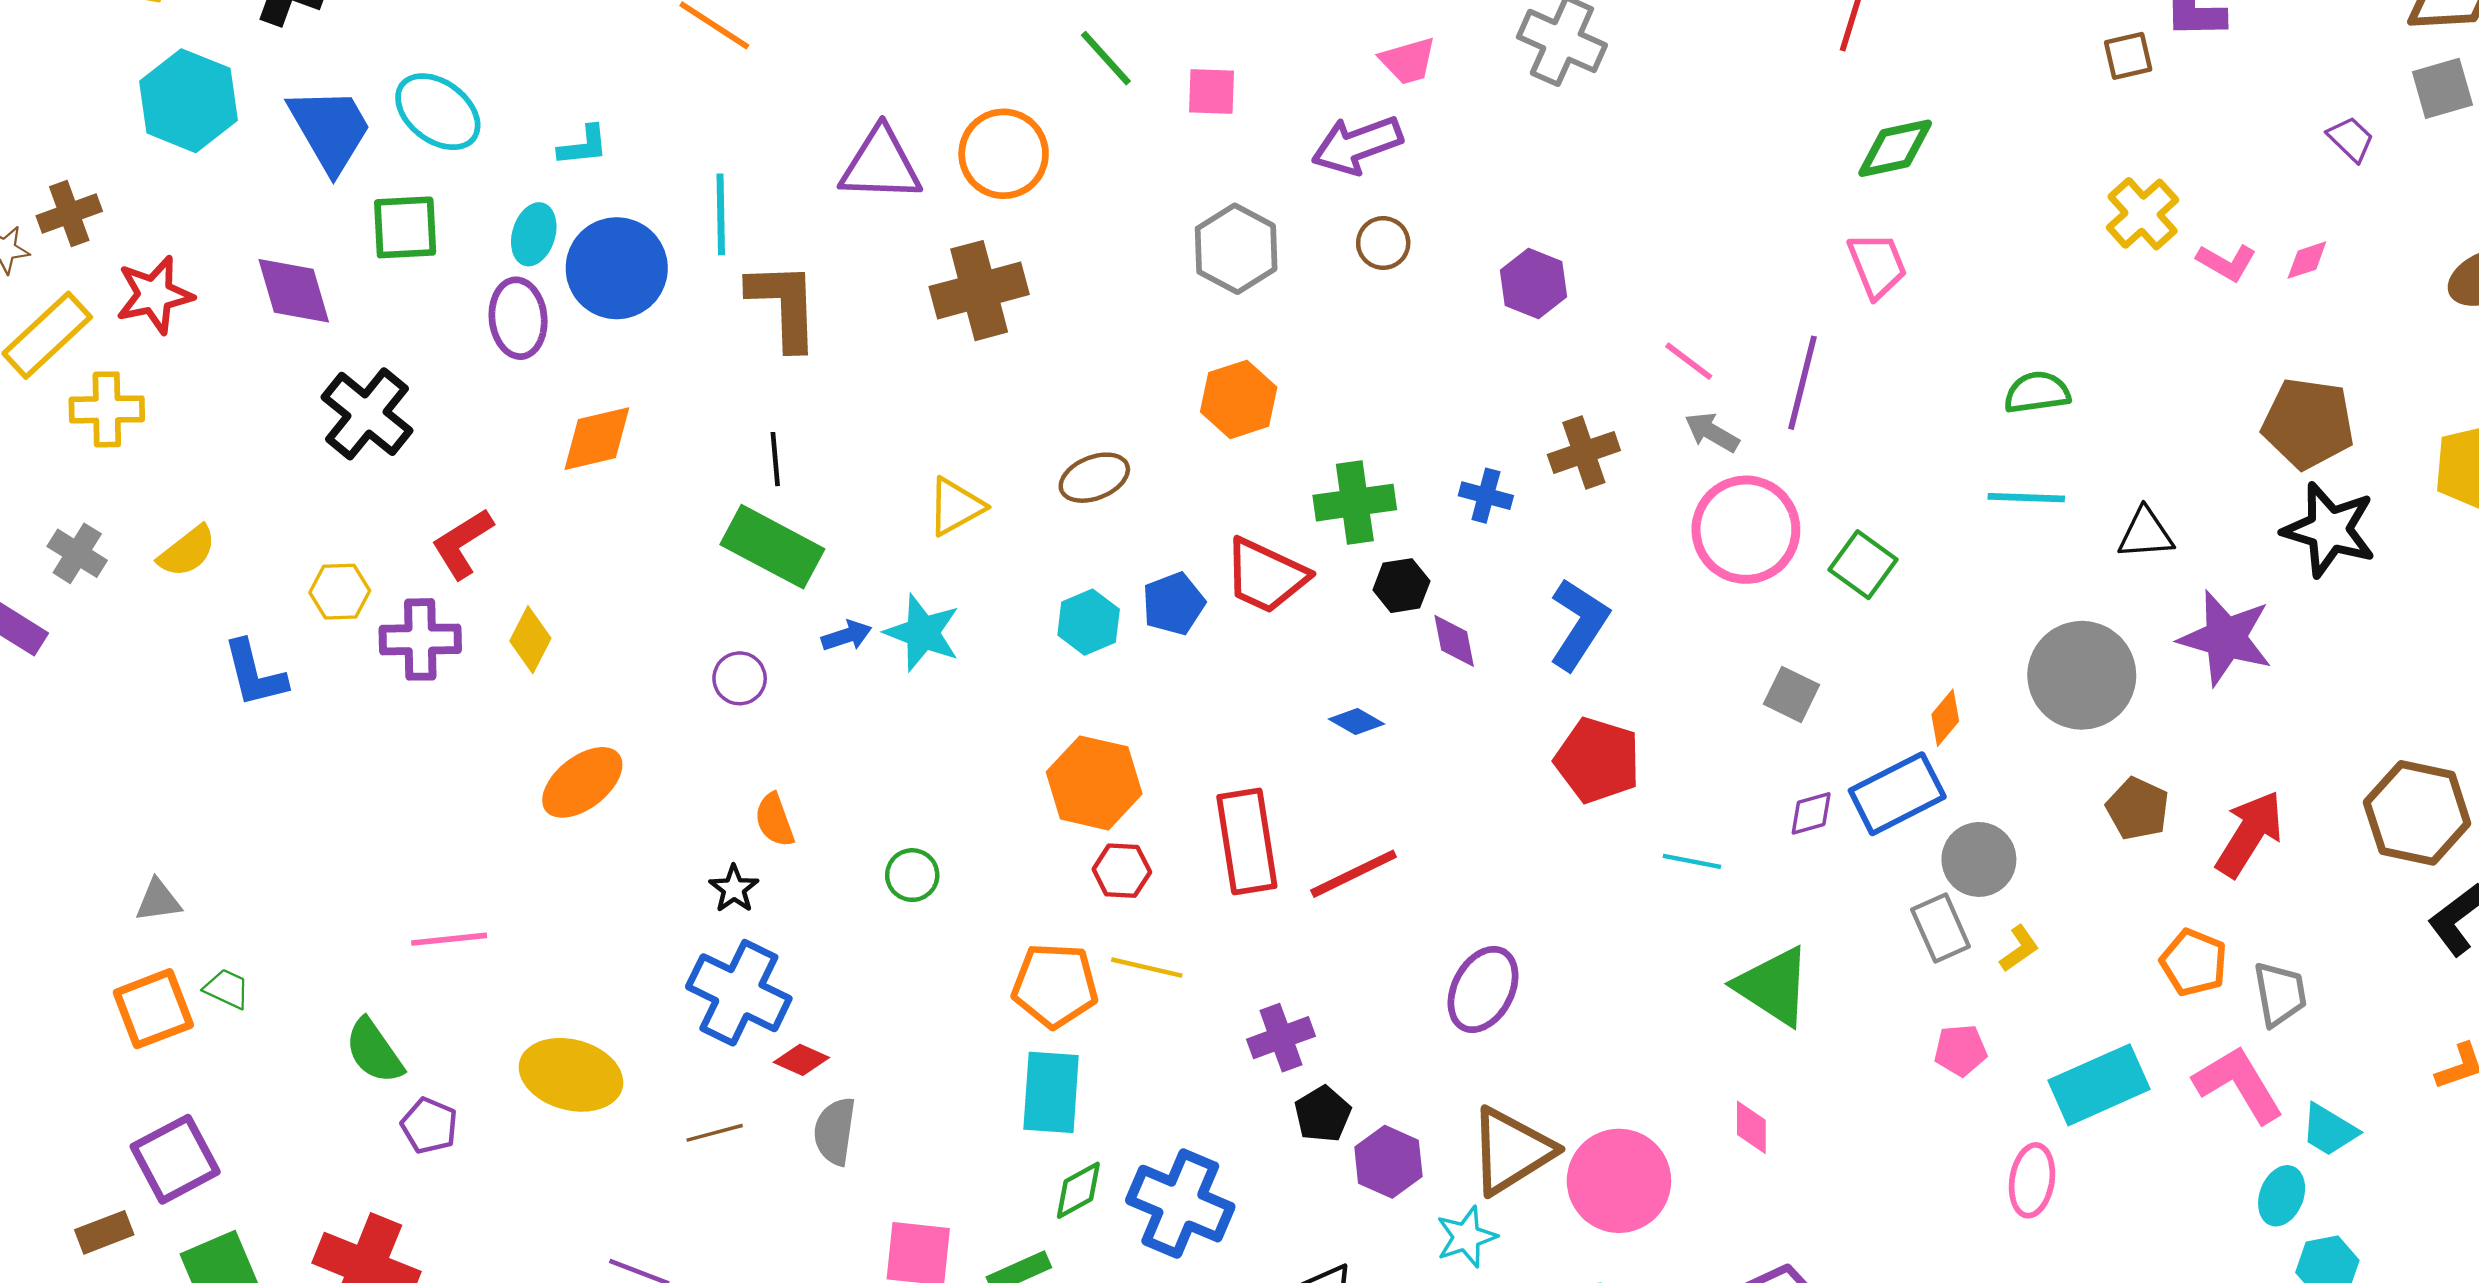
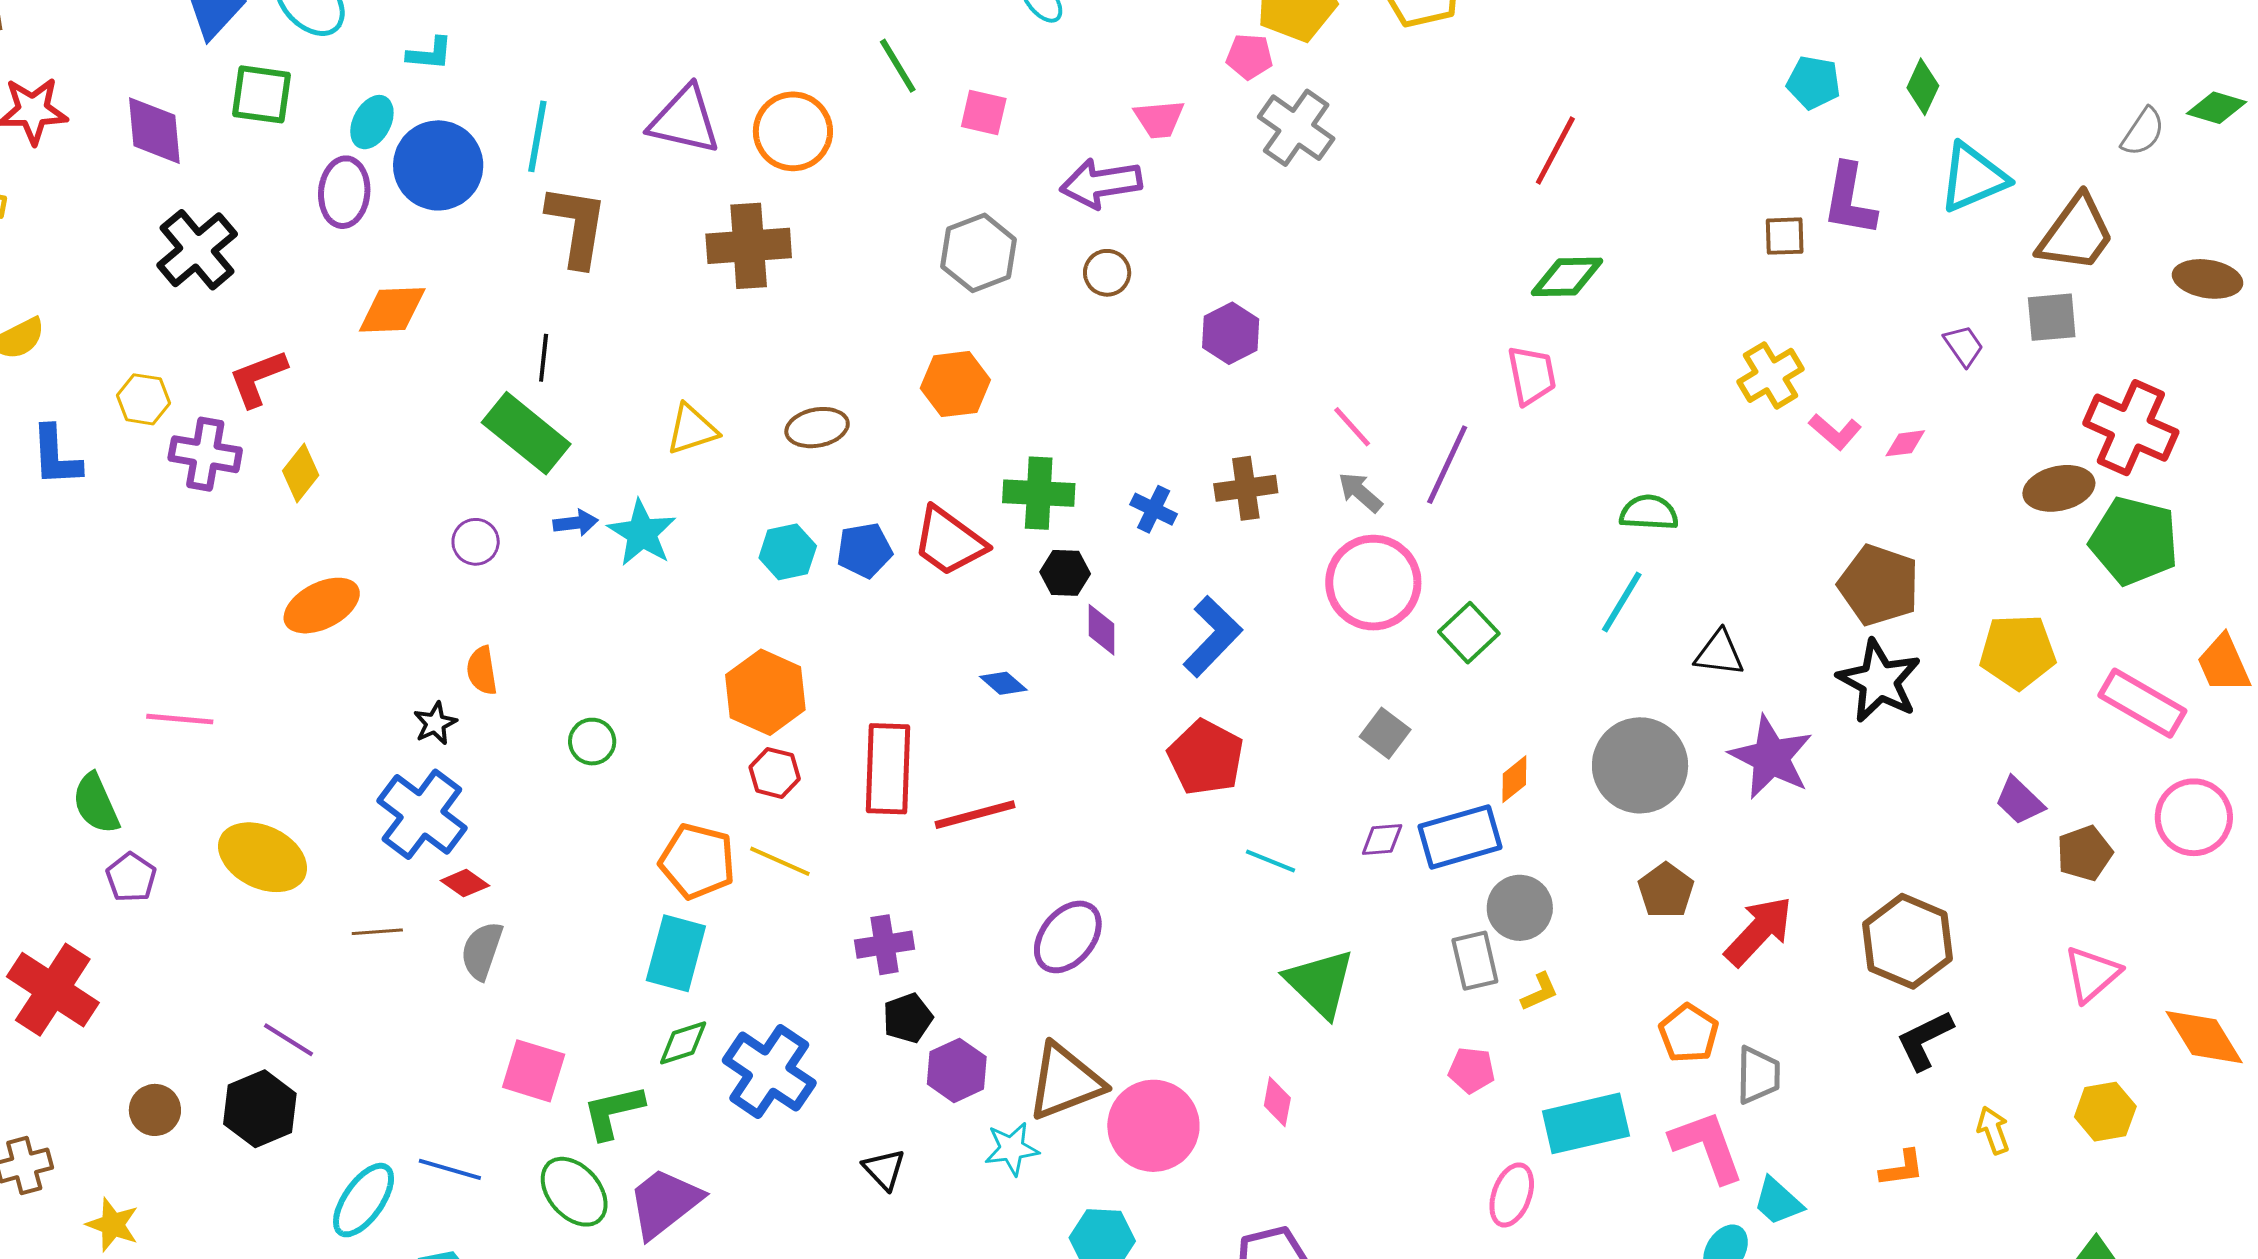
cyan line: (2026, 498) -> (1622, 602), turned -72

